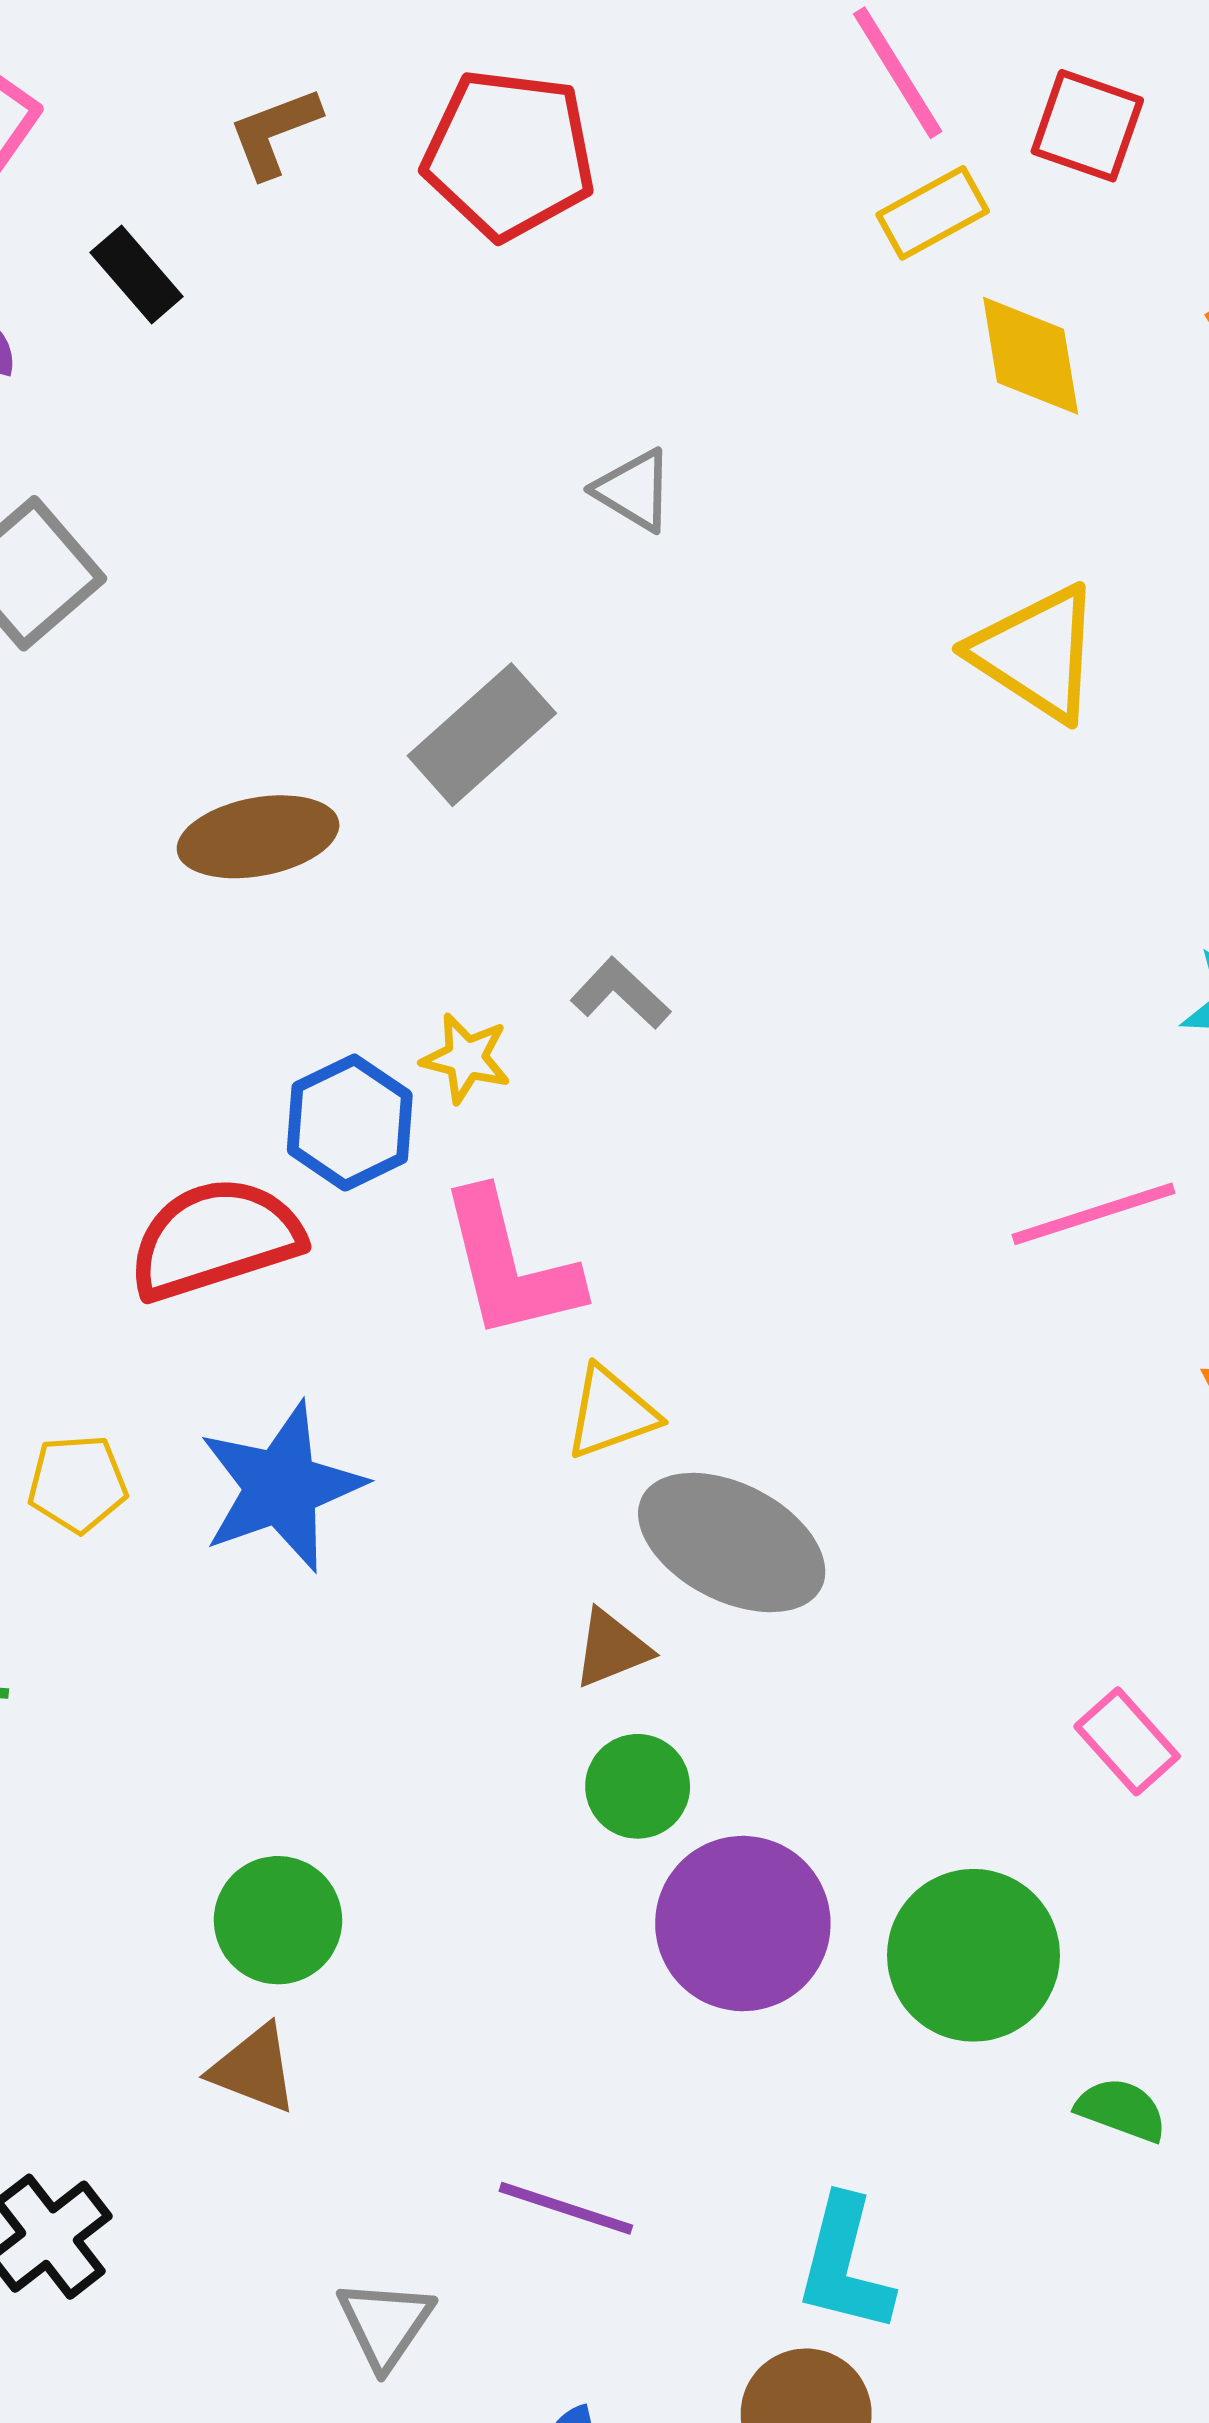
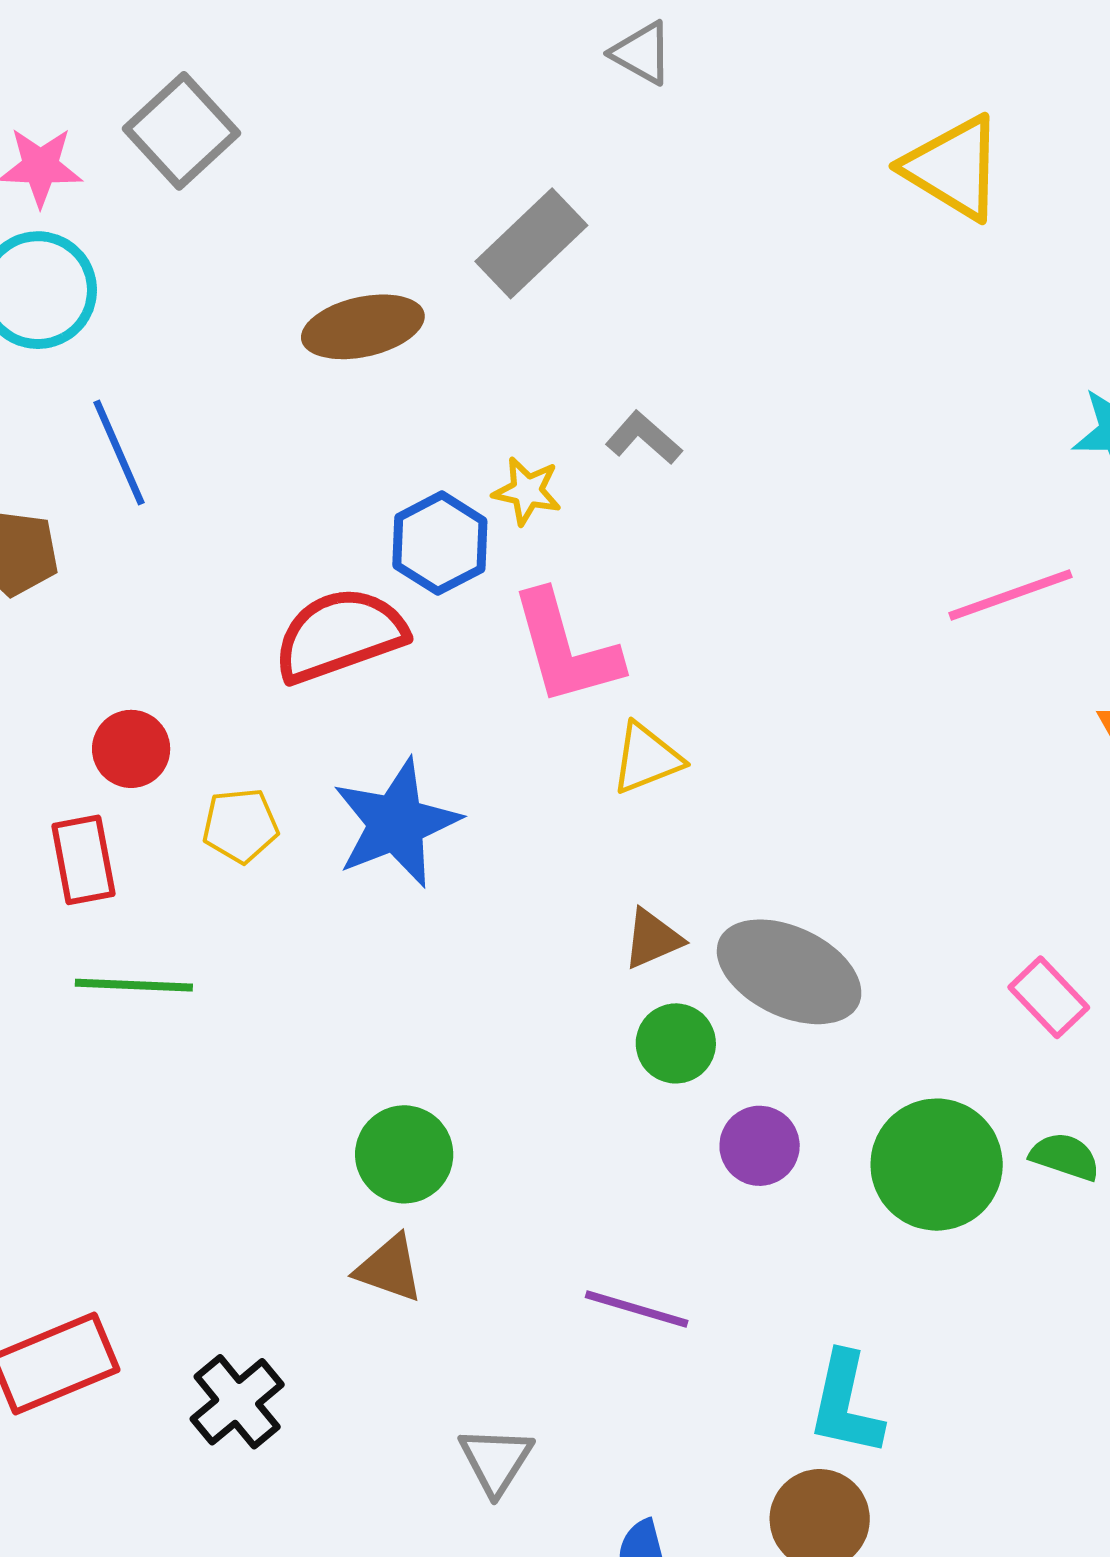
gray ellipse: (732, 1542) -> (789, 972), moved
purple circle: (743, 1924) -> (760, 1146), size x0.6
green semicircle: (1121, 2110) -> (1065, 1157), moved
purple line: (566, 2208) -> (637, 1309), moved

